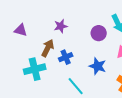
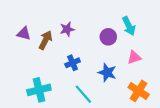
brown arrow: (48, 48) -> (45, 40), moved
cyan cross: (35, 69) -> (39, 90), moved

